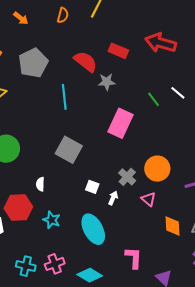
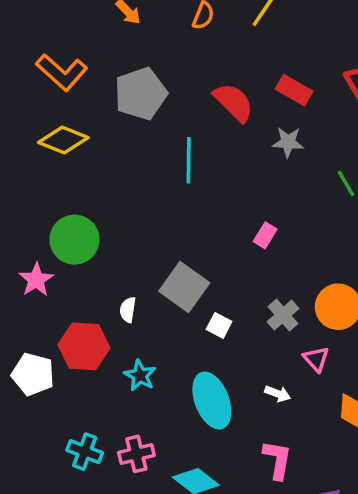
gray star: (107, 82) -> (288, 142), moved
pink rectangle: (121, 123) -> (265, 235), moved, size x0.5
gray square: (69, 150) -> (184, 287), moved
white arrow: (113, 198) -> (278, 394), moved, turned 80

